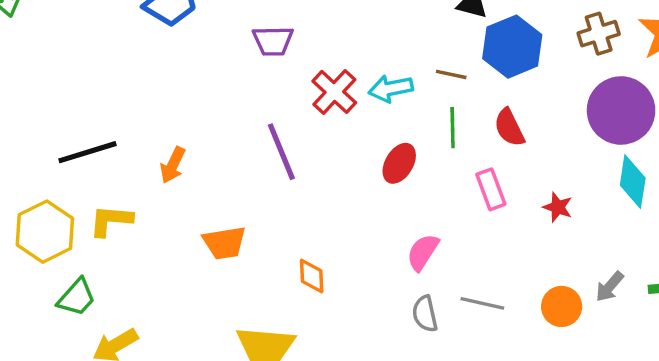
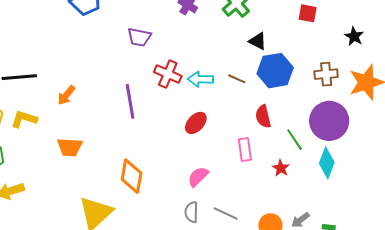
red cross: (334, 92) -> (168, 74), turned -32
green line: (453, 128) -> (295, 140), moved, turned -45
orange trapezoid: (224, 243) -> (70, 147), moved
orange diamond: (312, 276) -> (132, 176), size x1.6

